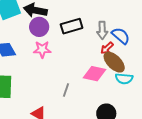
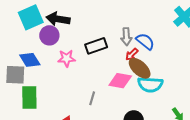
black rectangle: (72, 26) -> (96, 46), moved
purple circle: (39, 27) -> (49, 35), moved
cyan semicircle: (124, 79) -> (150, 84), size x1.4

